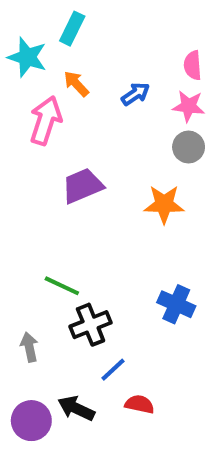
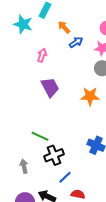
orange arrow: (76, 84) -> (64, 27), moved
pink arrow: (46, 120) -> (42, 55), moved, size x0.6
purple trapezoid: (82, 186) -> (50, 87), turned 85

